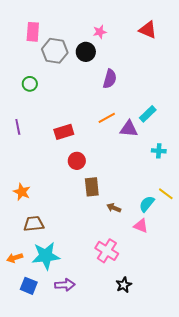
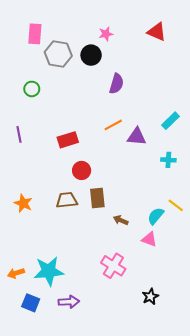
cyan rectangle: (148, 114) -> (170, 121), moved
brown trapezoid: (34, 224) -> (67, 200), moved
black star: (124, 285) -> (150, 296), moved

